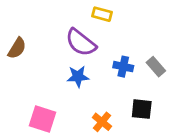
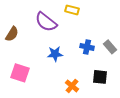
purple semicircle: (81, 42) -> (46, 22), moved
pink square: (43, 119) -> (20, 73), moved

